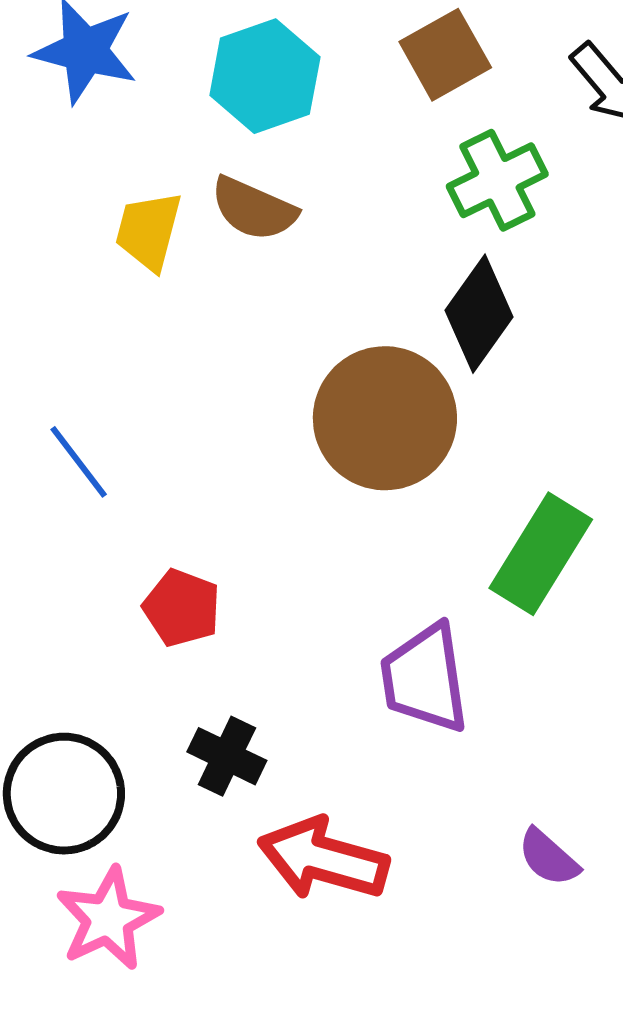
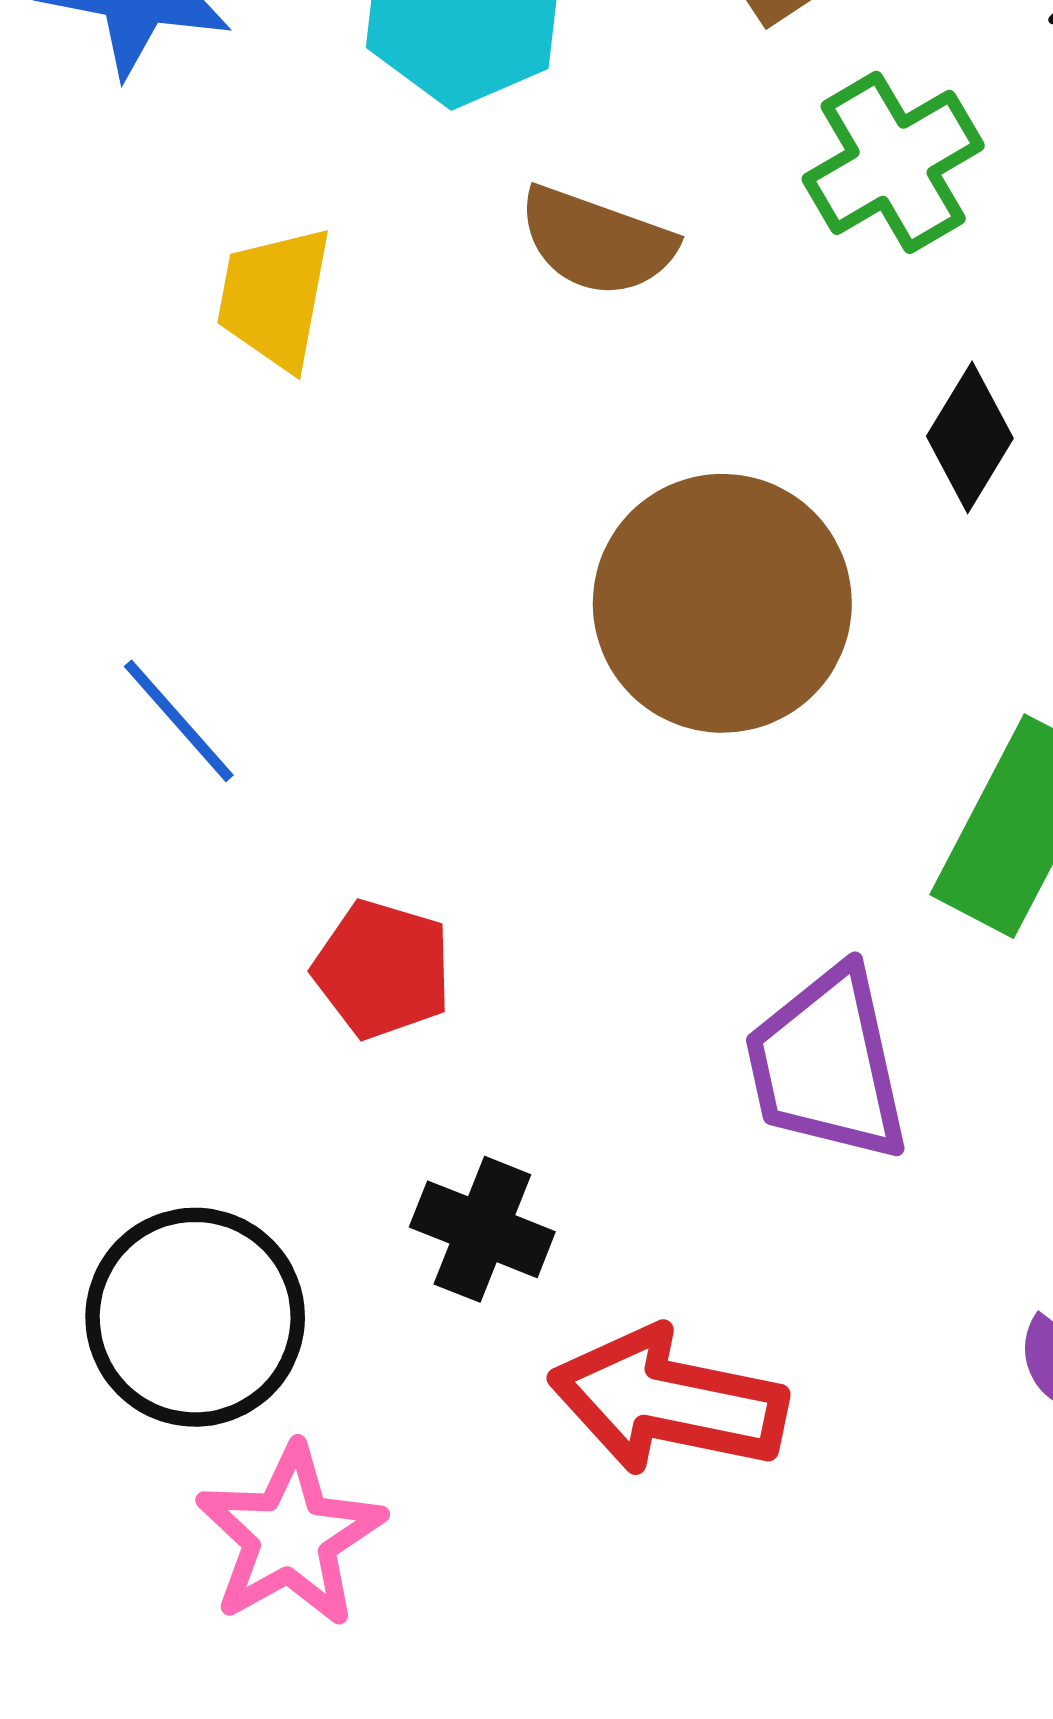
brown semicircle: (254, 209) -> (597, 241), moved
black diamond: (479, 314) -> (970, 437), moved, size x0.7

